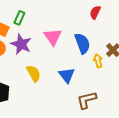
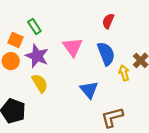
red semicircle: (95, 12) -> (108, 21), moved
green rectangle: (19, 18) -> (34, 26), turned -56
yellow semicircle: (34, 73) -> (40, 83), moved

